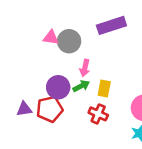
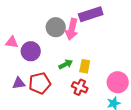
pink triangle: (51, 38) -> (12, 42), moved
pink arrow: (85, 68) -> (72, 29), moved, size x1.5
purple circle: (58, 87) -> (31, 51), moved

